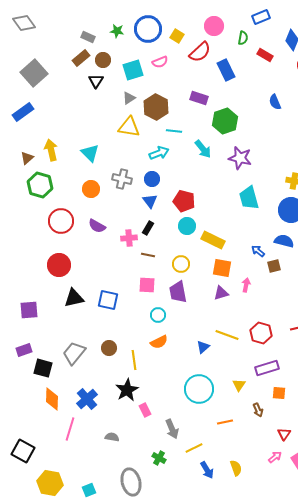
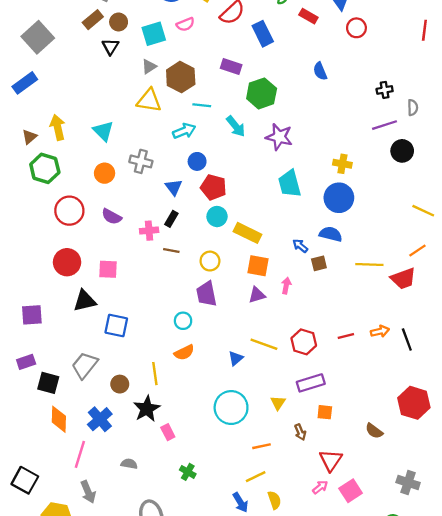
blue circle: (152, 179) -> (197, 161), moved
pink square: (147, 285) -> (108, 269), moved
blue square: (108, 300) -> (116, 325), moved
brown circle: (109, 348) -> (120, 384), moved
gray arrow: (172, 429) -> (88, 492), moved
red triangle: (284, 434) -> (331, 460), size x1.5
yellow line: (194, 448) -> (256, 477), moved
green cross: (159, 458) -> (188, 472), moved

